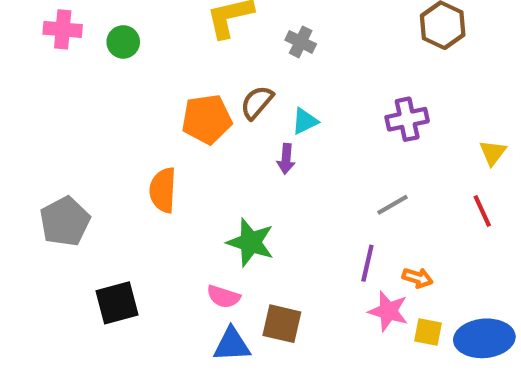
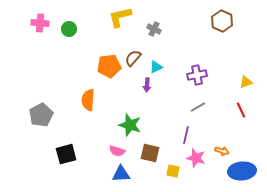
purple cross: (407, 119) -> (197, 75), moved
yellow triangle: (493, 153) -> (246, 82), turned 32
orange arrow: (418, 278) -> (222, 151), moved
brown square: (282, 324) -> (150, 153), moved
yellow square: (428, 332) -> (173, 171), moved

